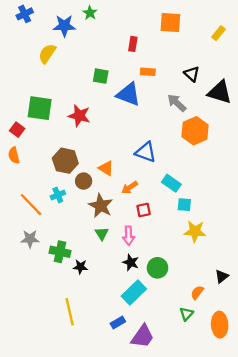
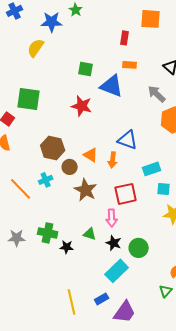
red rectangle: (133, 44) -> (125, 38), moved
red star: (79, 116) -> (82, 106), moved
cyan rectangle: (171, 183) -> (152, 169), turned -54
orange arrow: (130, 187) -> (113, 160), moved, turned -49
red square: (144, 210) -> (126, 194), size x1.6
green triangle: (102, 234) -> (90, 234), moved, turned -40
gray star: (30, 239) -> (17, 238), moved
yellow line: (70, 312) -> (72, 302), moved

